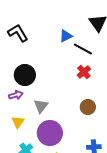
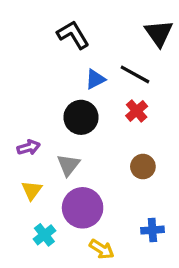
black L-shape: (18, 33) -> (73, 35), moved
blue triangle: (66, 36) -> (95, 79), moved
black circle: (25, 75) -> (81, 117), moved

